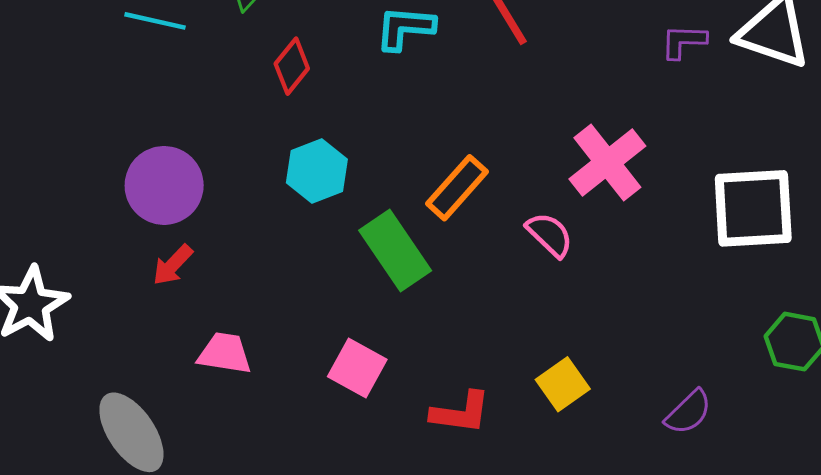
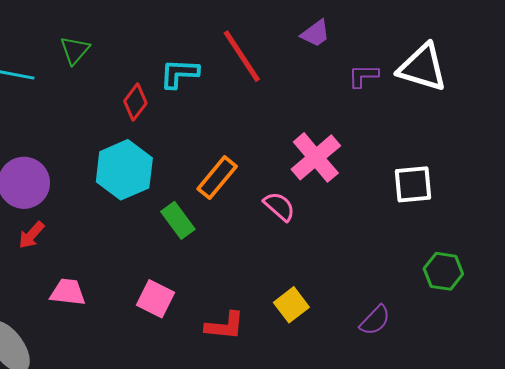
red diamond: (292, 66) -> (135, 102), moved
cyan hexagon: (317, 171) -> (124, 170), size x1.4
white square: (753, 208) -> (413, 184), size x0.7
green rectangle: (395, 250) -> (178, 220), size x0.7

